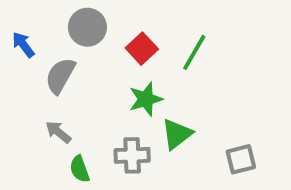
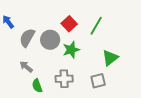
gray circle: (87, 27) -> (50, 40), moved
green triangle: (177, 134) -> (110, 58), moved
gray square: (241, 159) -> (98, 81), moved

